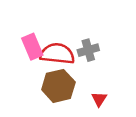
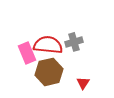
pink rectangle: (32, 47) -> (27, 53), moved

